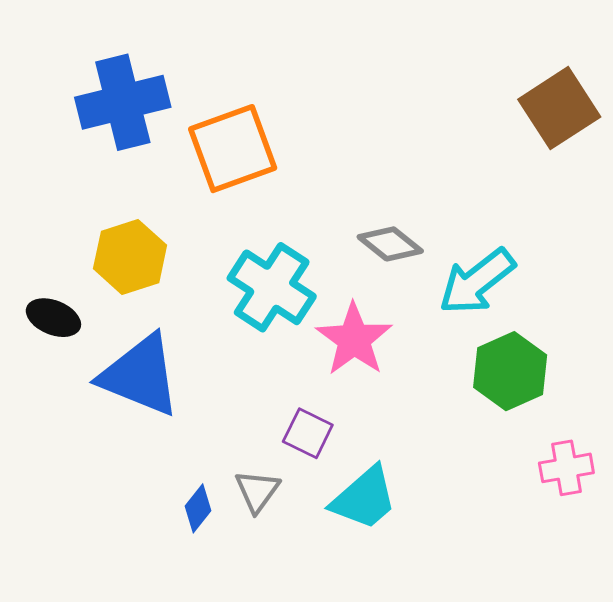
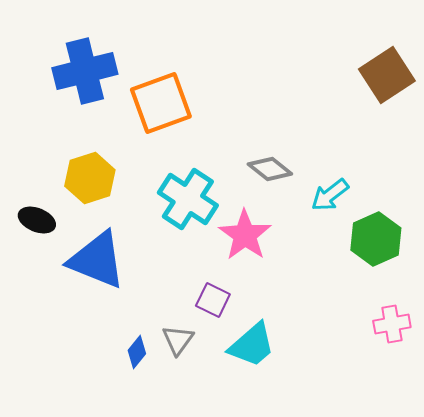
cyan arrow: (477, 281) -> (330, 195), size x0.7
green hexagon: (510, 371) -> (376, 239), moved

